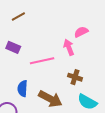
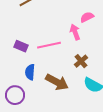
purple rectangle: (13, 47) -> (21, 46), moved
brown cross: (75, 77) -> (81, 61), turned 32

